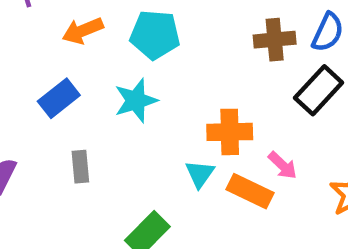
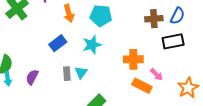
orange arrow: (83, 31) -> (69, 13), turned -84
black rectangle: (319, 90) -> (173, 41), turned 35
cyan triangle: (200, 174) -> (81, 73), moved

